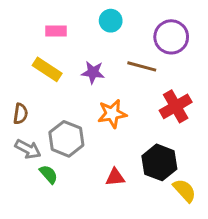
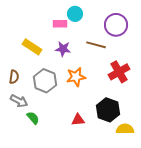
pink rectangle: (56, 31) -> (60, 24), moved
gray hexagon: (66, 139) -> (45, 81), moved
yellow semicircle: (184, 191) -> (125, 129), turned -48

